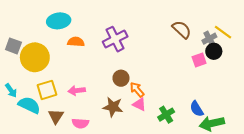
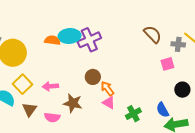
cyan ellipse: (59, 21) -> (69, 36), moved
gray cross: (209, 39) -> (178, 44), turned 32
black circle: (214, 51) -> (182, 90), moved
yellow square: (47, 90) -> (23, 84), turned -30
brown star: (113, 107) -> (73, 103), moved

